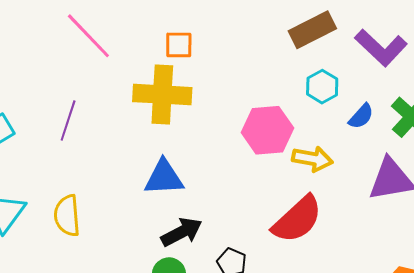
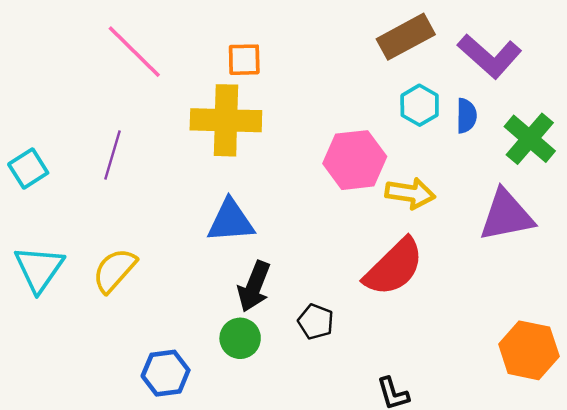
blue semicircle: (361, 116) -> (466, 116), moved, turned -40
yellow semicircle: (67, 216) -> (114, 270), turned 48
black arrow: (182, 232) -> (254, 286), turned 141

